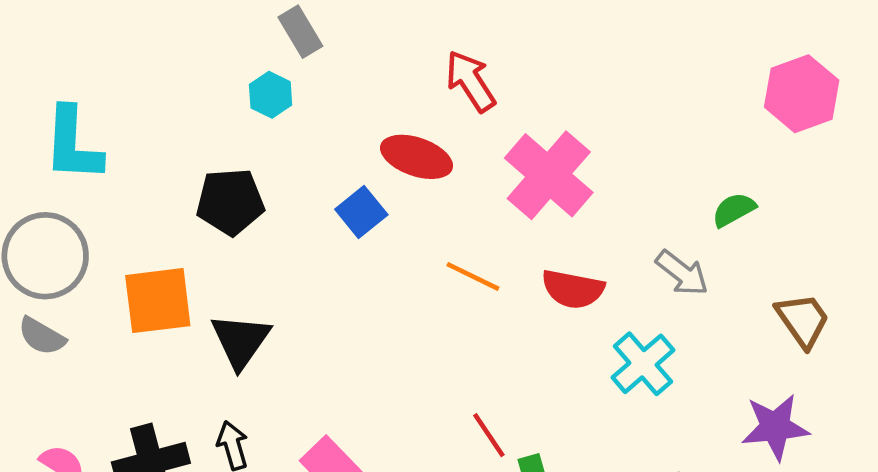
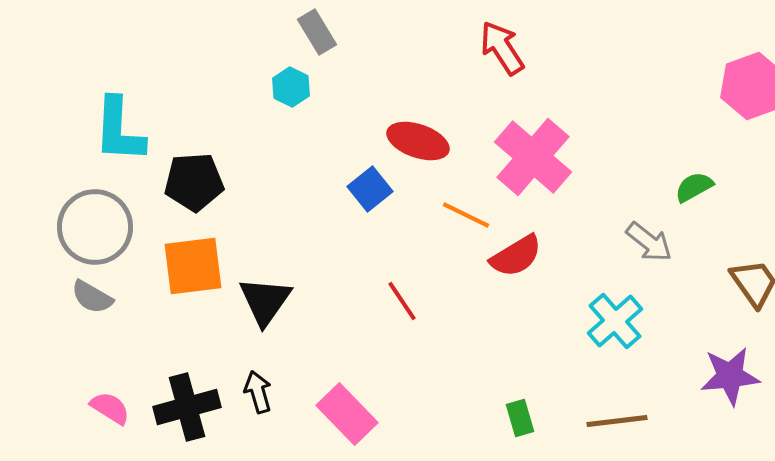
red arrow: (471, 81) -> (502, 48), moved
black pentagon: (230, 202) -> (194, 182), moved
orange line: (473, 276) -> (466, 215), moved
red semicircle: (573, 289) -> (516, 256), moved, turned -42
red line: (489, 435) -> (402, 301), moved

